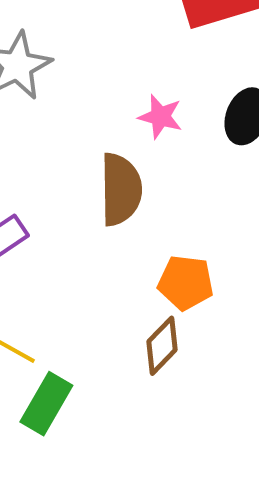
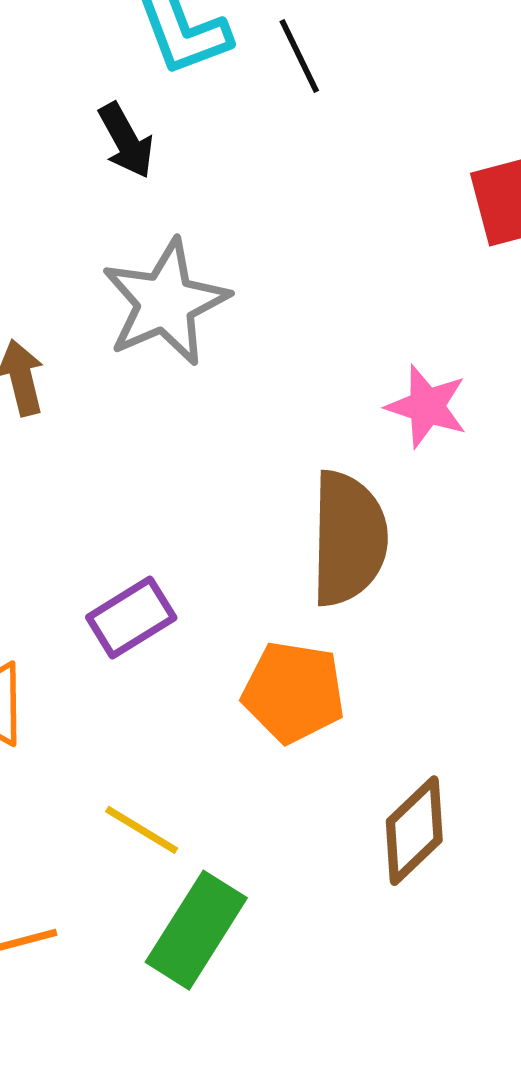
orange pentagon: (186, 283) -> (294, 692), moved

